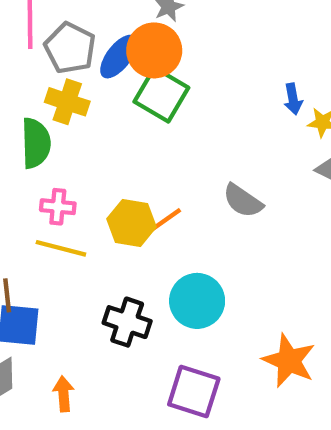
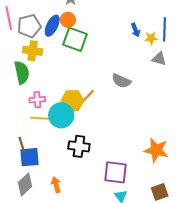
gray pentagon: (70, 48) -> (29, 26), turned -30
orange circle: (154, 50) -> (68, 20), size x0.6
cyan circle: (197, 301) -> (61, 115), moved

